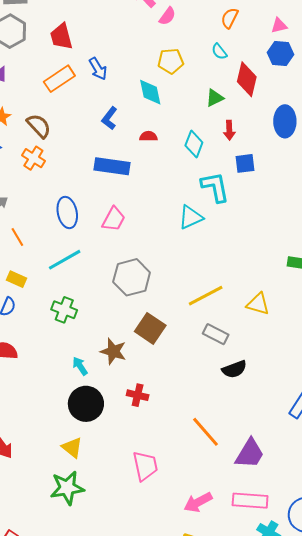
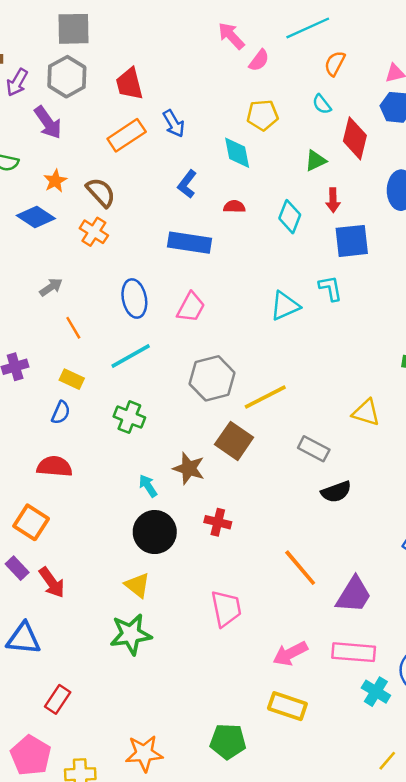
blue square: (245, 163) -> (352, 241), size x1.4
cyan L-shape: (215, 187) -> (330, 288), moved, size x0.7
yellow line: (206, 296) -> (265, 397), moved

